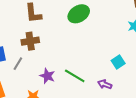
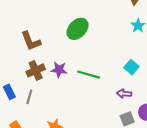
purple star: (47, 76) -> (59, 70), moved
green line: (75, 76) -> (89, 75), moved

